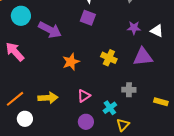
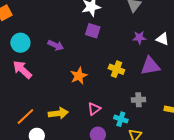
cyan circle: (21, 16) -> (20, 43), moved
purple arrow: (50, 30) -> (56, 45), size x0.7
cyan cross: (110, 108) -> (121, 119), turned -32

